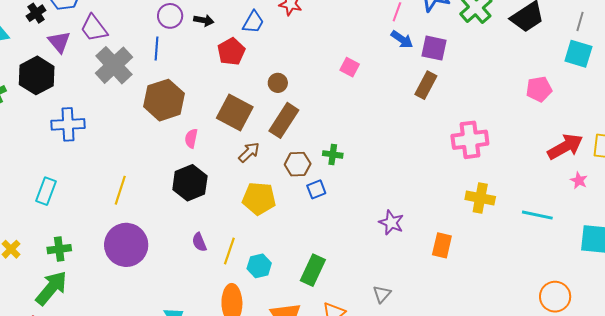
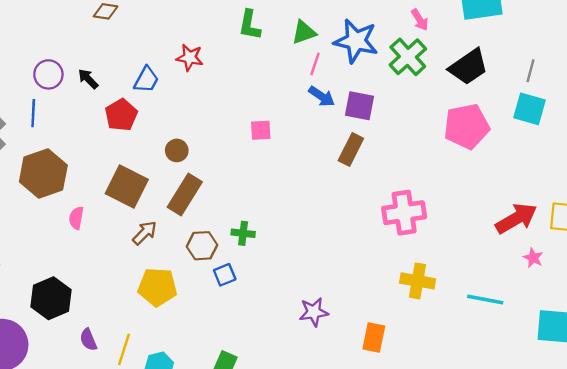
black arrow: (204, 20) -> (88, 79), turned -144
pink square: (350, 67) -> (261, 130), turned -30
pink pentagon: (539, 89) -> (467, 126), moved, size x1.5
black hexagon: (190, 183) -> (51, 298), moved
purple star: (391, 223) -> (314, 312), turned -30

